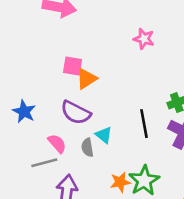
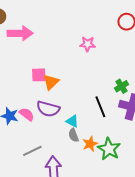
pink semicircle: (57, 143) -> (27, 114), moved
gray semicircle: (87, 147) -> (73, 135), moved
orange star: (120, 182) -> (90, 144), moved

